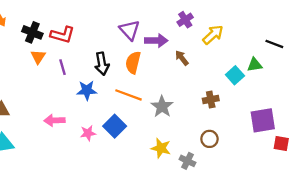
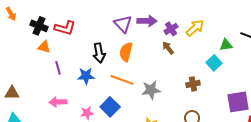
purple cross: (185, 20) -> (171, 29), moved
purple arrow: (156, 41) -> (147, 21), moved
orange triangle: (38, 57) -> (44, 47), turned -48
green triangle: (255, 65) -> (226, 45), moved
purple line: (62, 67) -> (58, 68), moved
gray star: (162, 106) -> (151, 90), turned 30

